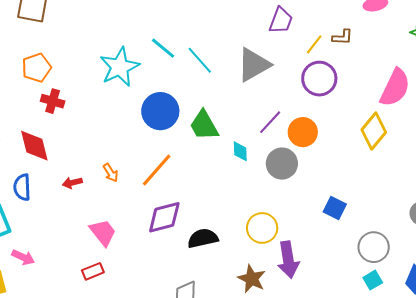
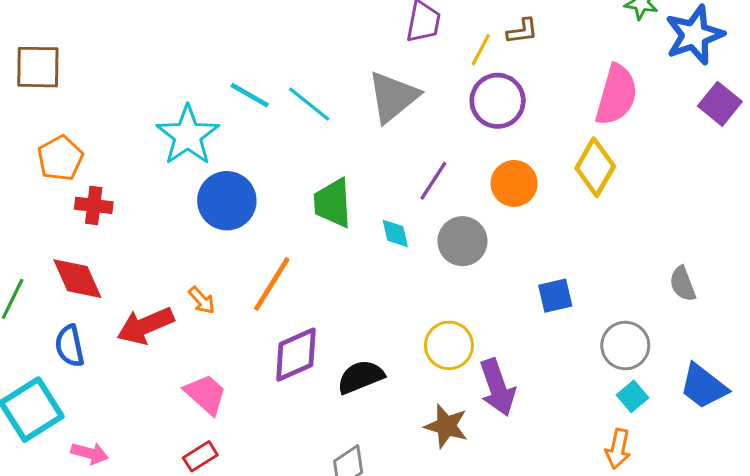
blue circle: (160, 111) -> (227, 201), moved
green trapezoid: (204, 125) -> (333, 203), turned 36
orange circle: (303, 132) -> (514, 183), moved
red arrow: (72, 183) -> (145, 326), size x1.8
blue square: (335, 208) -> (555, 296), turned -30

